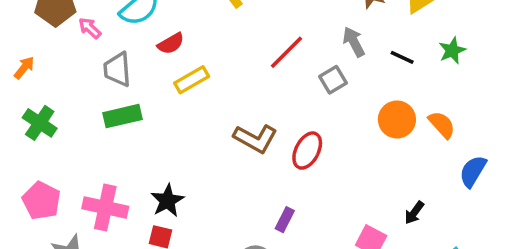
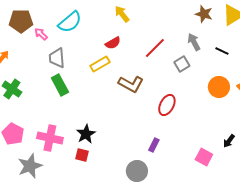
red semicircle: (171, 44) -> (113, 43), moved
green rectangle: (123, 116) -> (60, 85), turned 75
brown L-shape: (255, 138) -> (131, 84), moved

